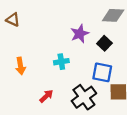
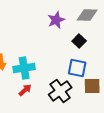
purple star: (80, 34) -> (56, 20), moved
cyan cross: (61, 62) -> (24, 68), moved, size x1.5

